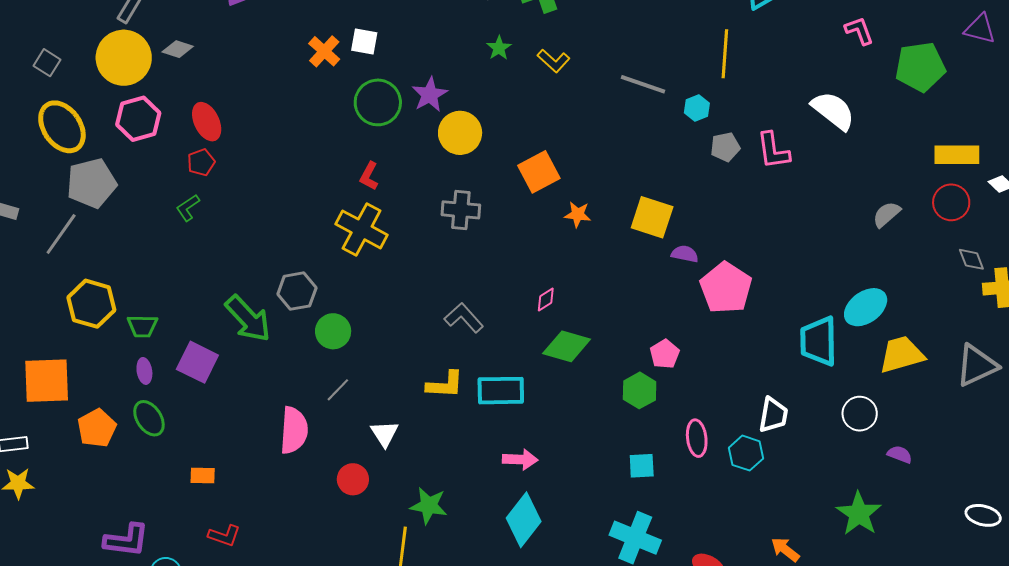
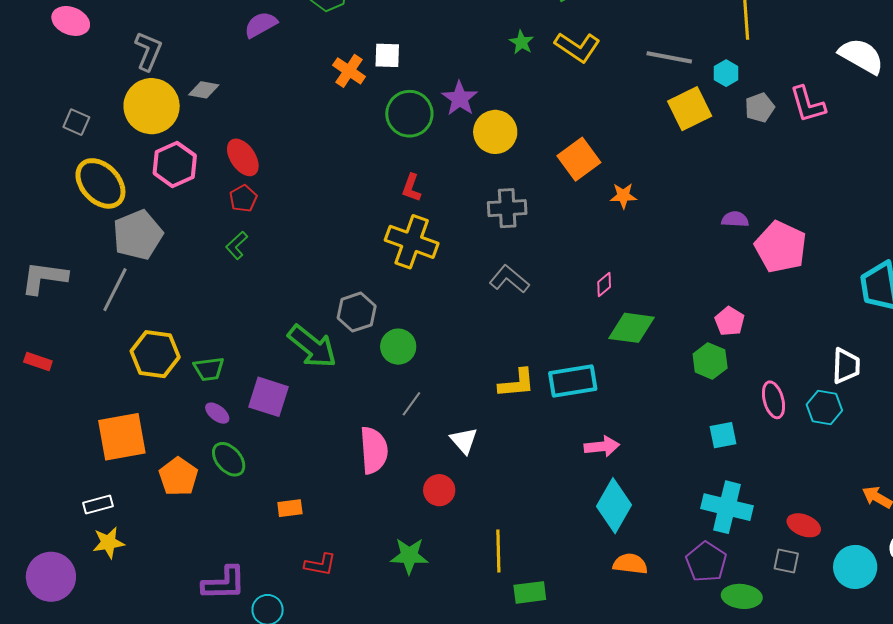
yellow L-shape: (554, 61) -> (577, 47), size x1.4
yellow square: (652, 217) -> (690, 109), moved, turned -36
gray L-shape: (464, 318) -> (509, 279), moved
purple ellipse: (144, 371) -> (217, 413), turned -35
green star: (429, 506) -> (409, 556), moved

